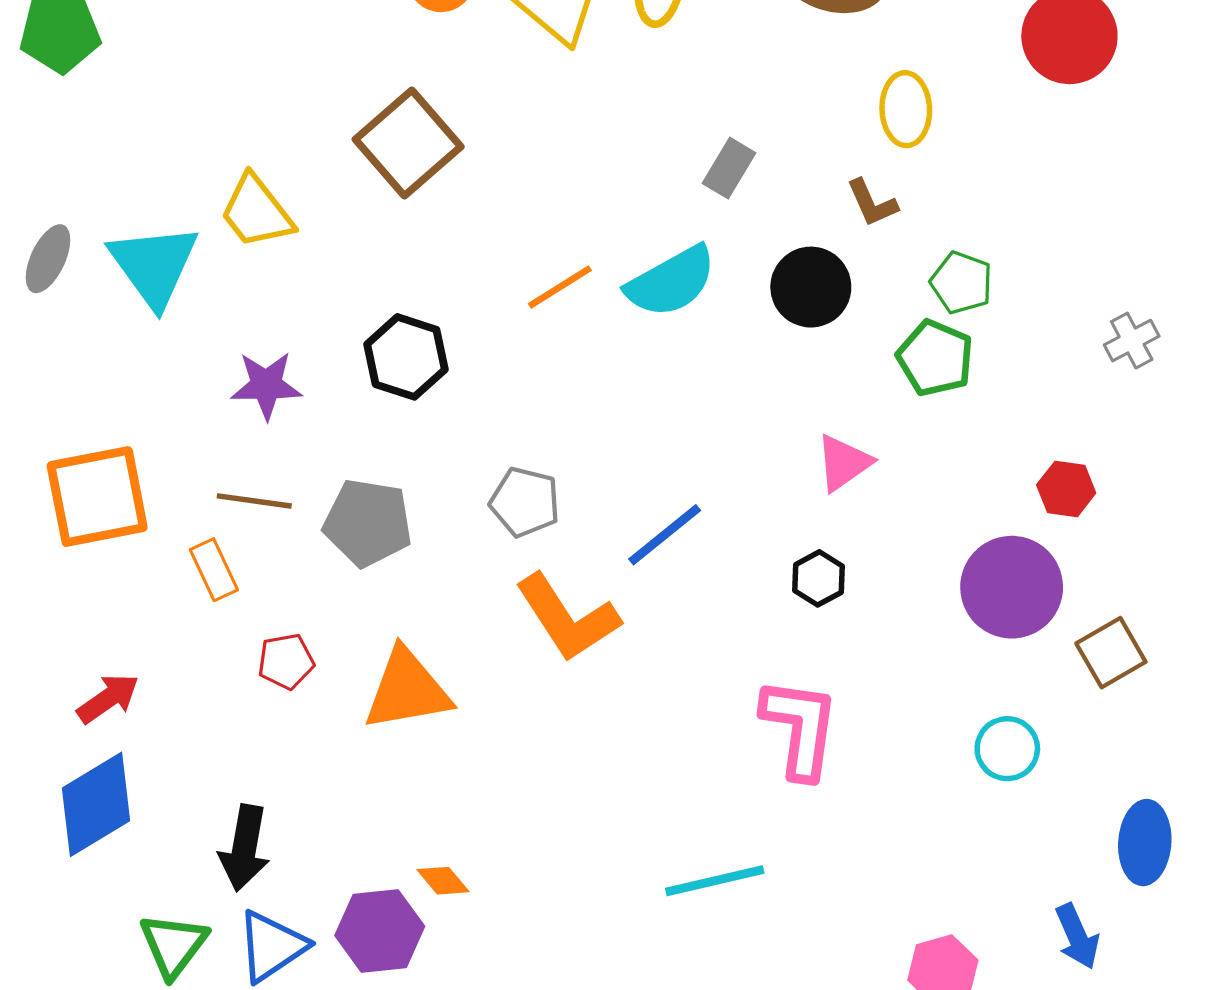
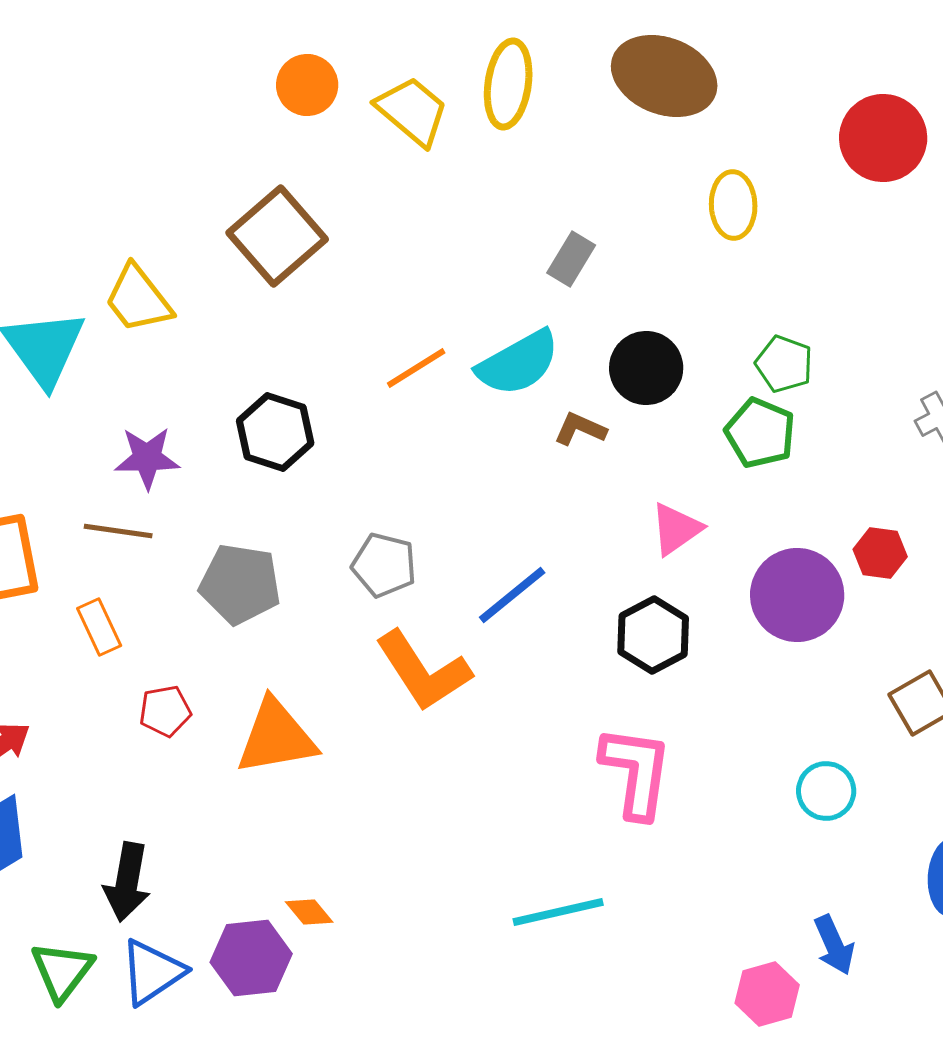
brown L-shape: (872, 203) -> (580, 429), moved, turned 138
brown line: (254, 501) -> (118, 531), moved
black hexagon: (818, 578) -> (653, 635), size x1.5
purple circle: (1012, 587) -> (797, 595), moved
blue arrow: (1077, 936) -> (834, 945), moved

